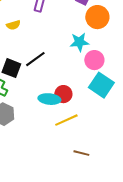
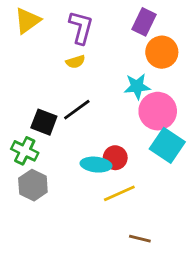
yellow semicircle: (13, 25) -> (75, 62), moved
pink circle: (94, 60) -> (158, 111), size x1.4

